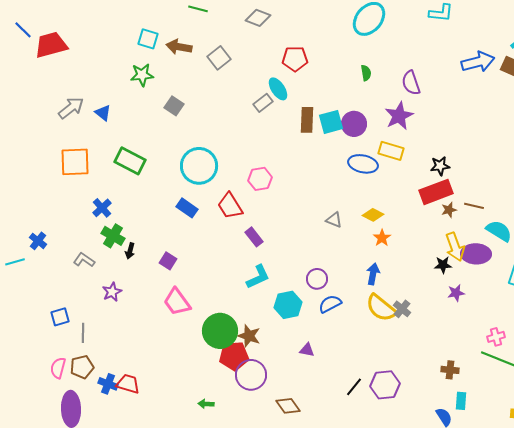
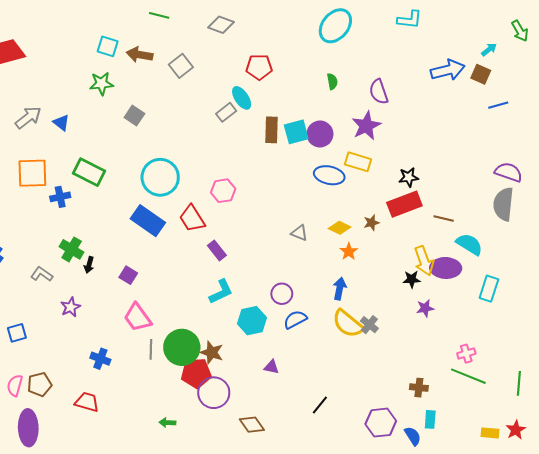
blue cross: (102, 208) -> (60, 197), moved, turned 30
blue rectangle: (187, 208) -> (148, 221), size x1.5
brown star: (449, 210) -> (371, 223), moved
gray line: (83, 333) -> (151, 349), moved
blue cross: (108, 384) -> (100, 359), moved
purple hexagon: (385, 385) -> (381, 423), moved

